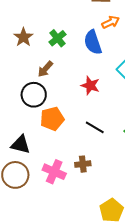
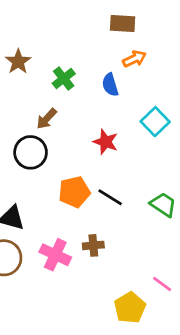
brown star: (23, 37) -> (18, 62), moved
blue semicircle: (93, 42) -> (110, 85), size x0.7
orange pentagon: (52, 119) -> (74, 192), moved

